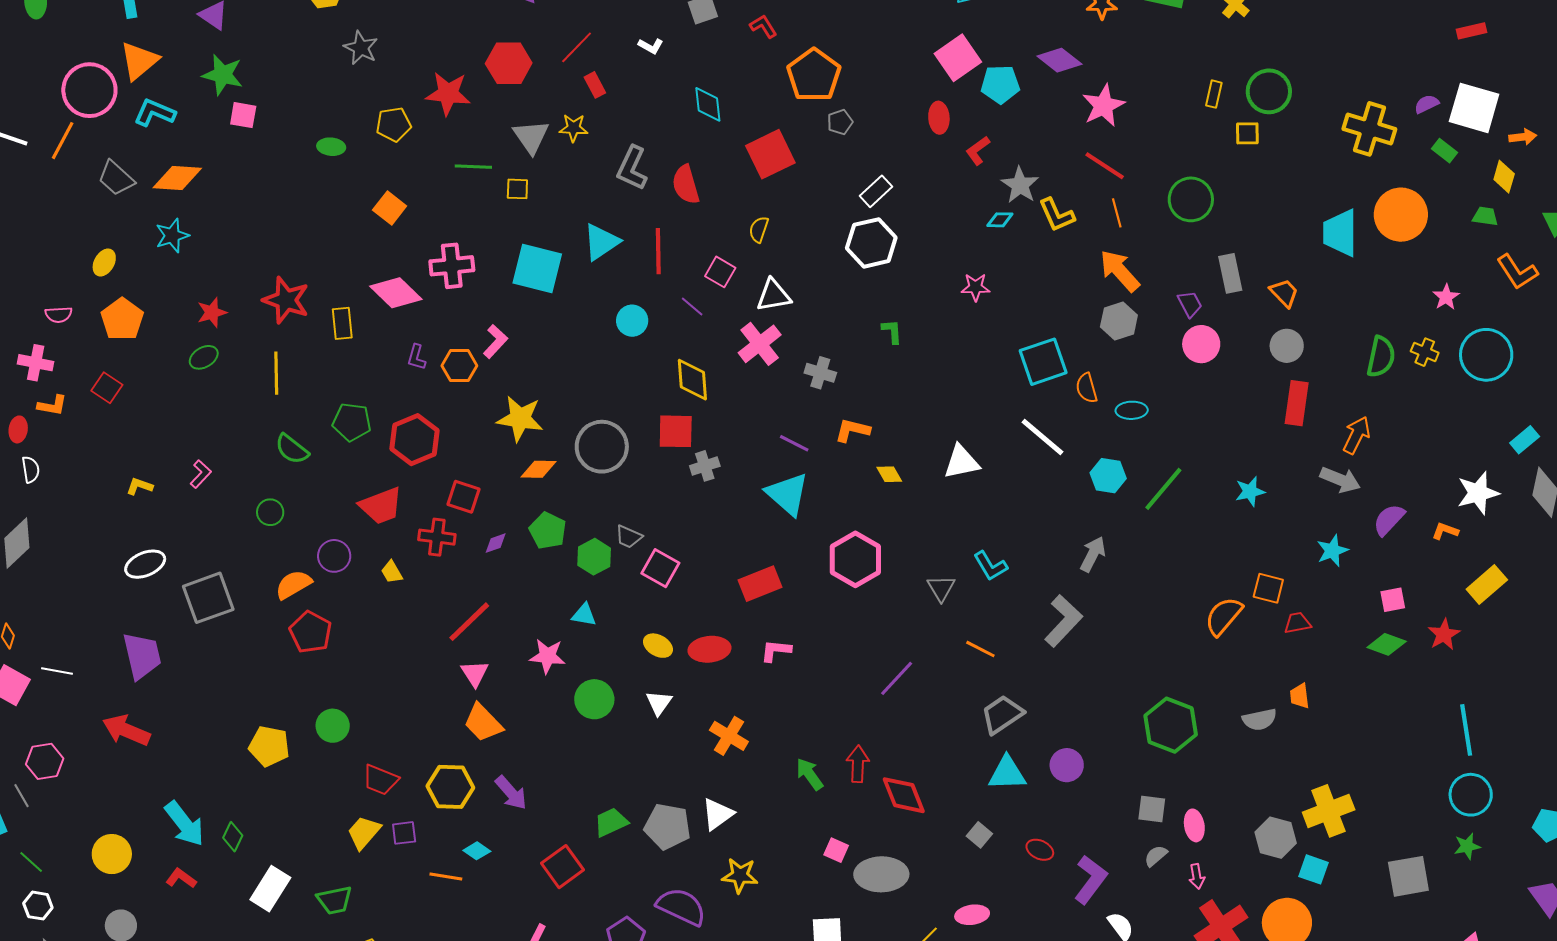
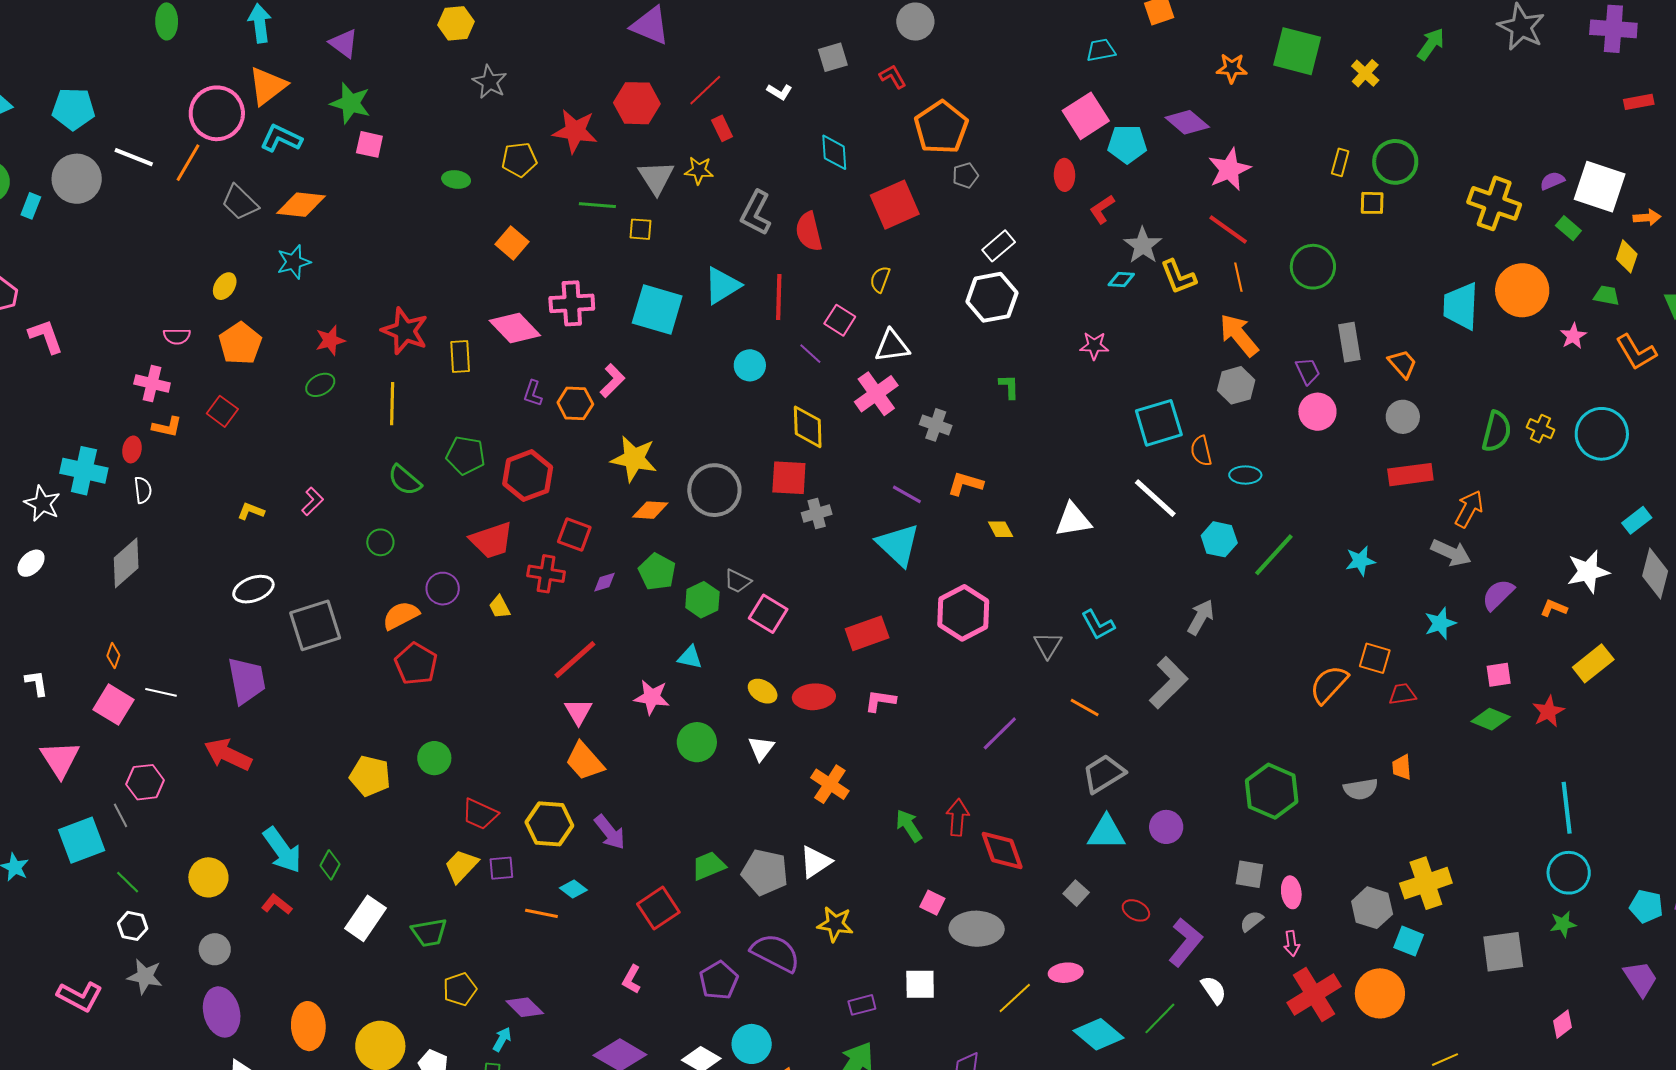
red rectangle: (1471, 31) -> (1639, 102), moved
pink star: (1446, 297) -> (1573, 336), moved
red rectangle: (1297, 403) -> (1410, 475), turned 72

